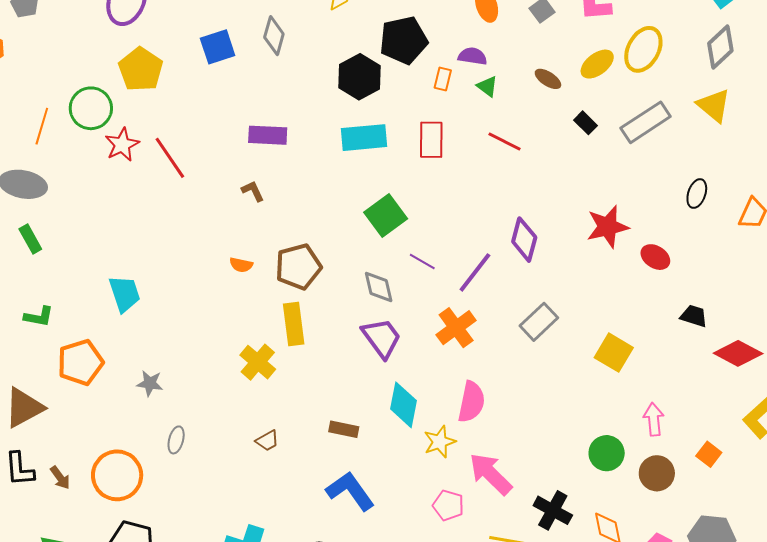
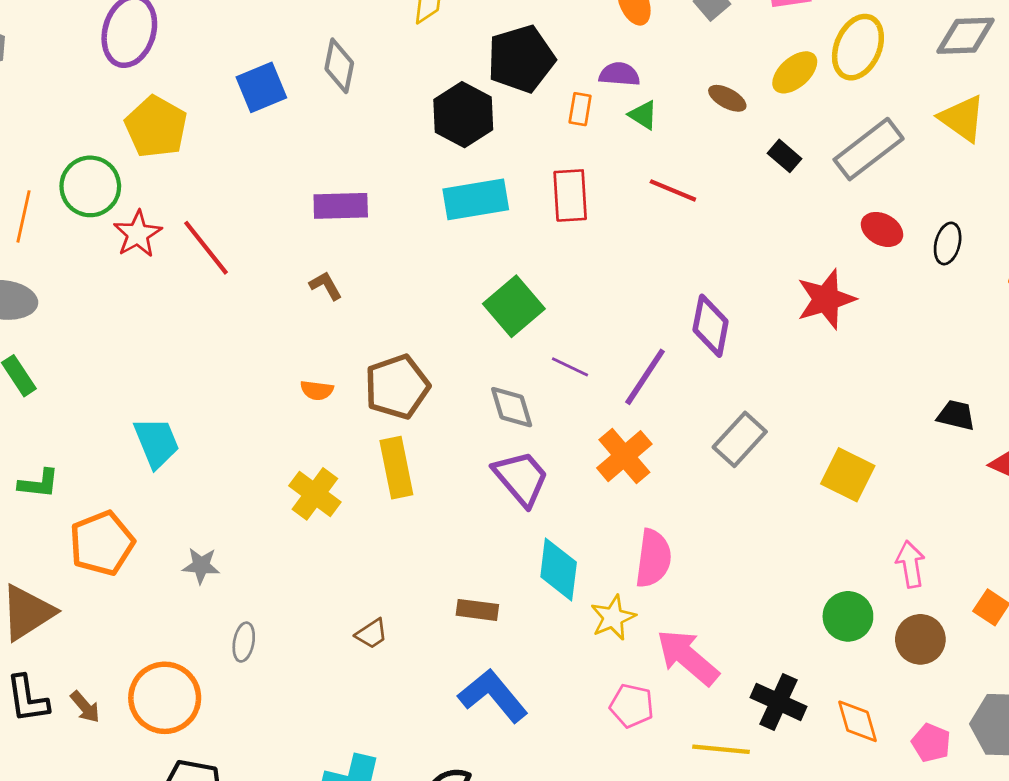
gray diamond: (720, 47) -> (966, 36), turned 45
red ellipse: (655, 257) -> (882, 229), moved
yellow cross: (258, 362) -> (315, 494), moved

